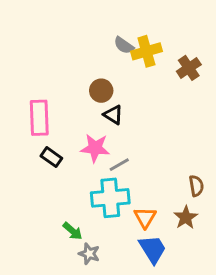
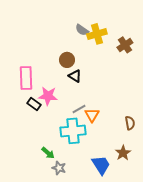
pink star: (95, 148) -> (48, 96), moved
orange triangle: (145, 217) -> (92, 115), moved
brown star: (186, 217) -> (123, 153), moved

